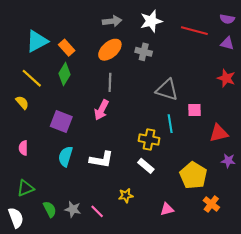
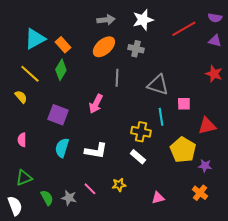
red line: (194, 31) -> (184, 29), turned -45
gray line: (110, 82) -> (117, 78), moved
purple star: (228, 161) -> (205, 166), moved
yellow pentagon: (193, 175) -> (183, 150), moved
pink line: (97, 211) -> (90, 189), moved

